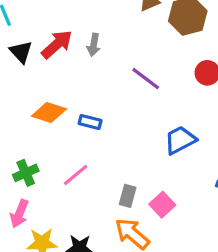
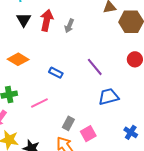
red arrow: (57, 44) -> (47, 20), turned -50
purple line: (146, 79) -> (95, 67), moved
orange diamond: (49, 113) -> (18, 59), moved

